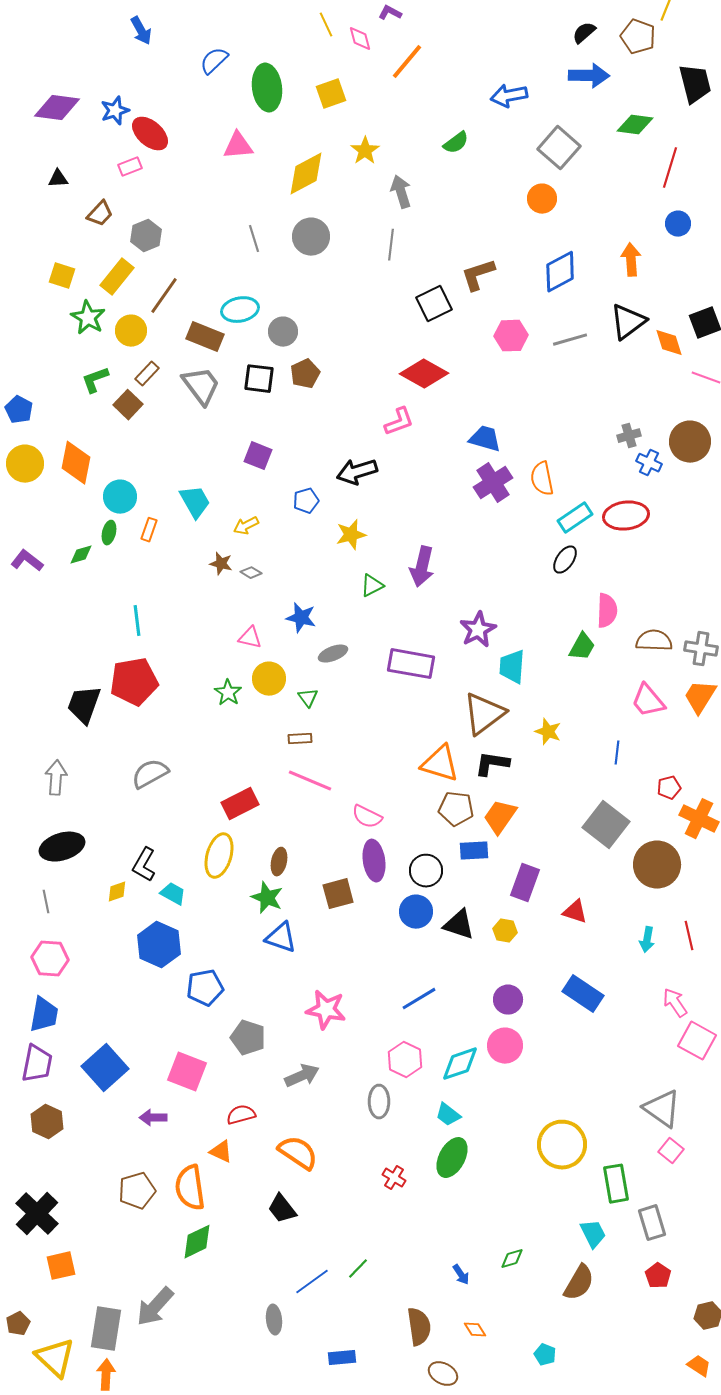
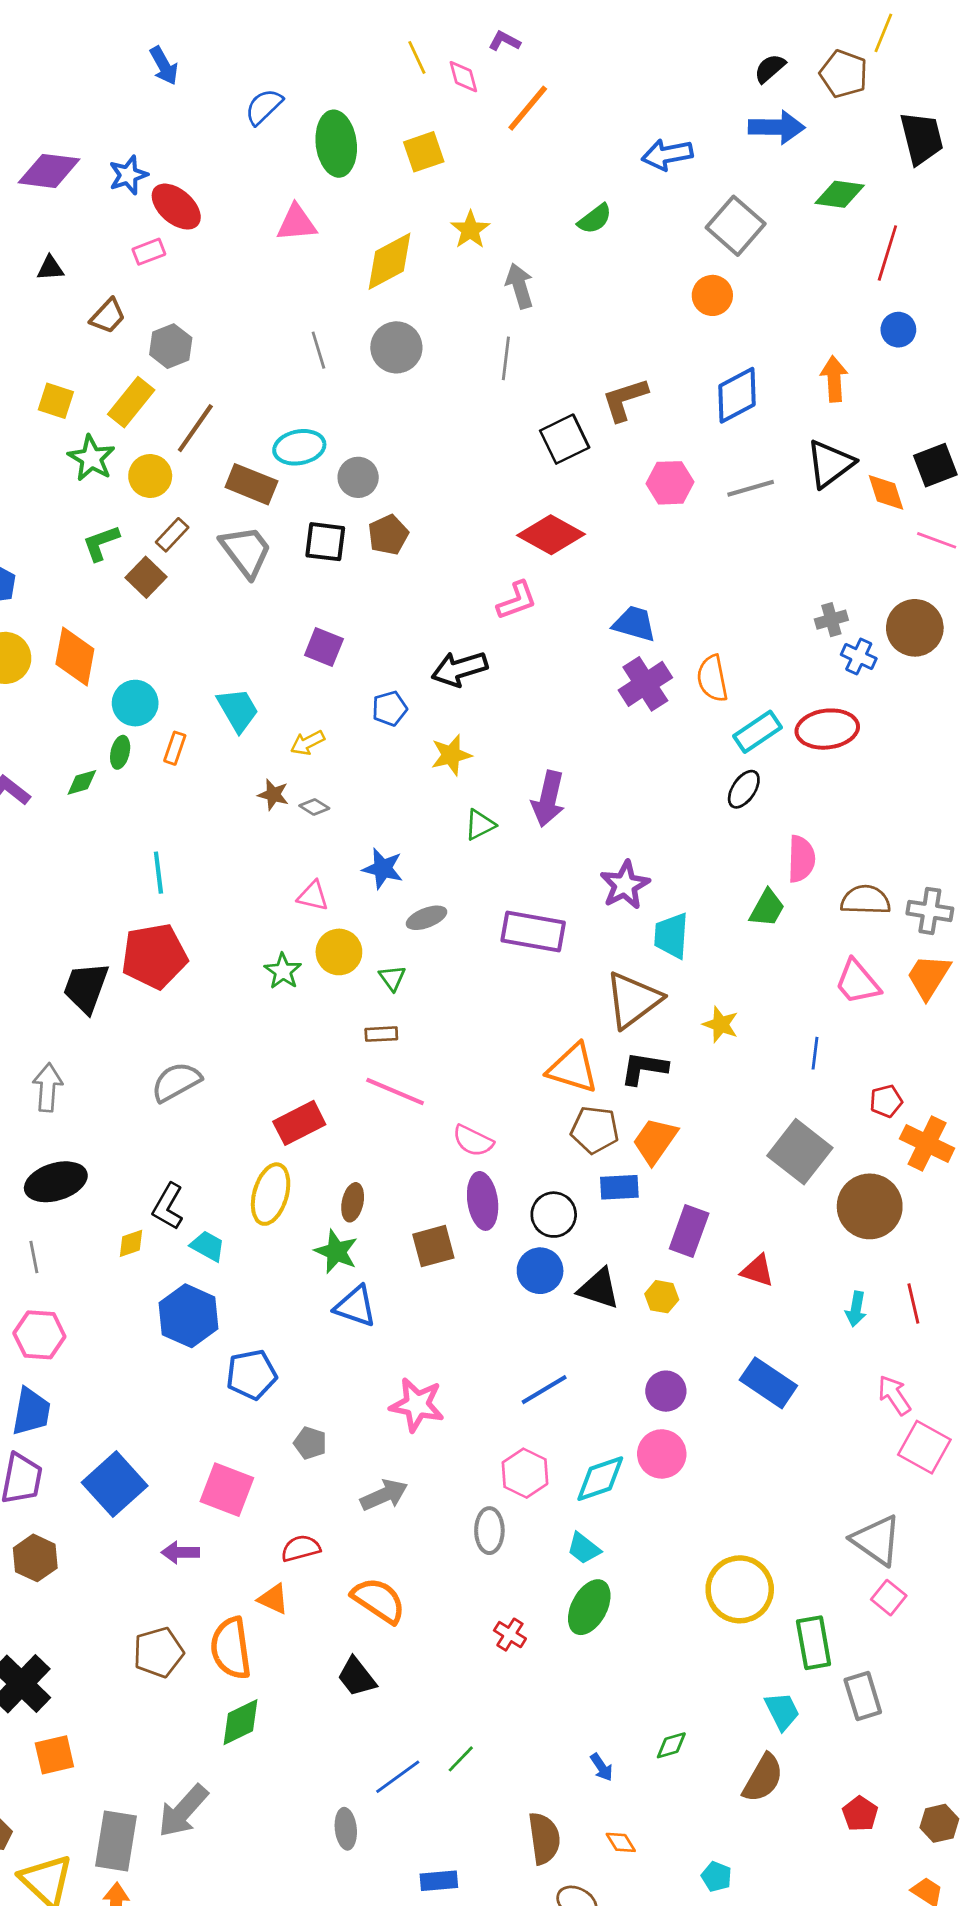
gray pentagon: (248, 1038) -> (310, 1443), size x0.7
red pentagon: (658, 1276) -> (860, 1814), moved

